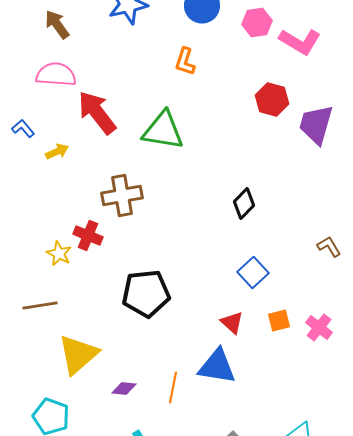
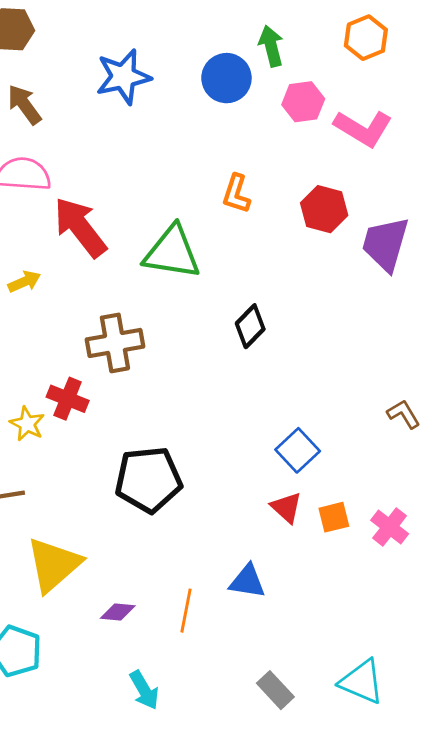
orange L-shape: (185, 62) -> (236, 194), moved
black diamond: (244, 204) -> (250, 326), moved
red triangle: (232, 322) -> (286, 507), moved
blue triangle: (217, 366) -> (247, 581), size x0.7

